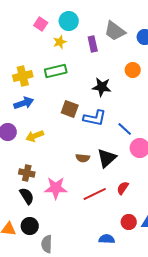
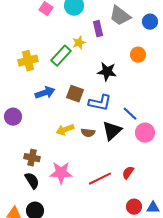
yellow star: (60, 42) -> (79, 43), moved
green rectangle: (56, 71) -> (61, 56), turned -35
blue arrow: (24, 103) -> (45, 93), moved
yellow arrow: (35, 136) -> (65, 130), moved
brown semicircle: (83, 158) -> (88, 133), moved
black triangle: (107, 158) -> (112, 131), moved

